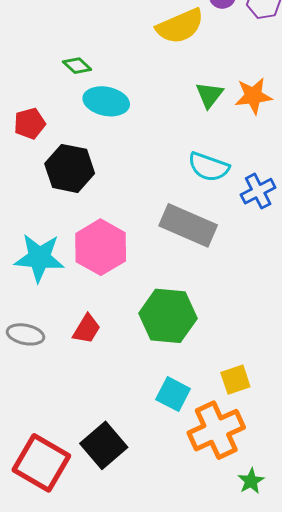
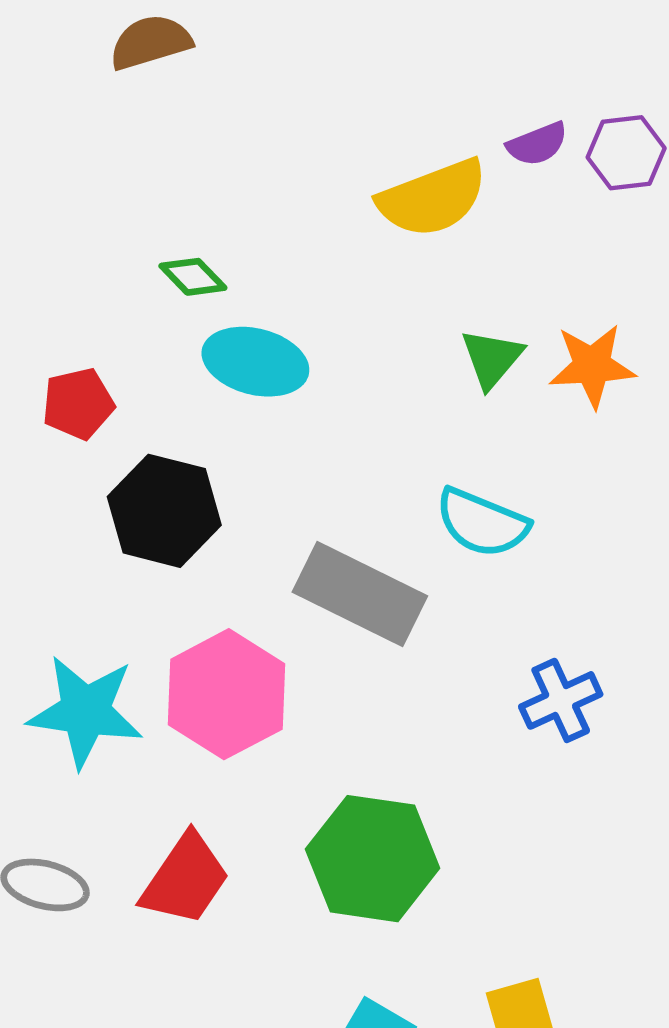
blue cross: (258, 191) -> (561, 700), moved
gray rectangle: (188, 225) -> (360, 594), moved
red trapezoid: (87, 329) -> (185, 879), size x1.4

